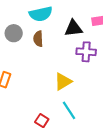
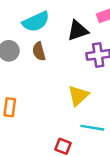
cyan line: (69, 110) -> (92, 128), turned -36

